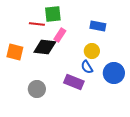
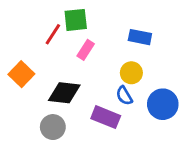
red line: (37, 24) -> (53, 34), turned -63
black diamond: (45, 47) -> (64, 93), moved
orange square: (15, 52) -> (21, 74), turned 30

